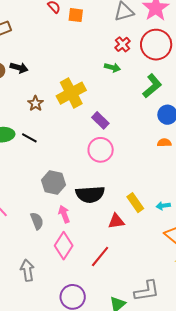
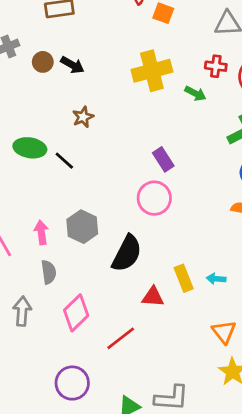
red cross: (123, 44) -> (216, 66), turned 35
yellow cross: (71, 93) -> (152, 71), moved
black semicircle: (90, 194) -> (127, 253), turned -72
cyan arrow: (163, 206) -> (216, 279), moved
pink arrow: (64, 214) -> (41, 232), moved
gray arrow: (27, 270) -> (22, 311), moved

